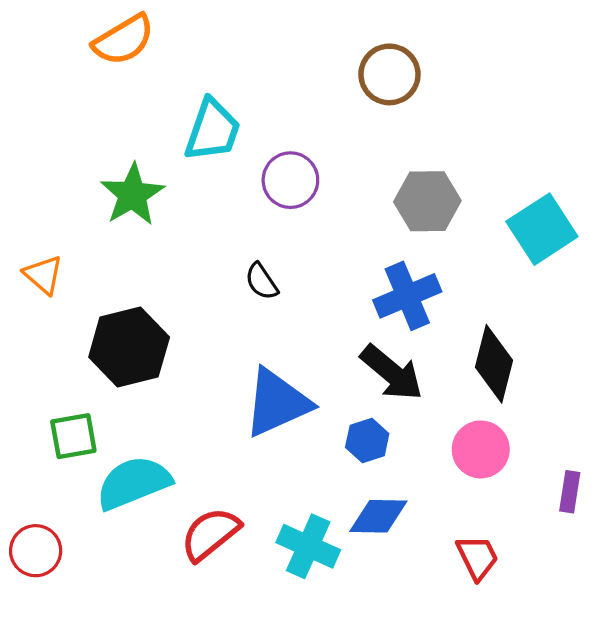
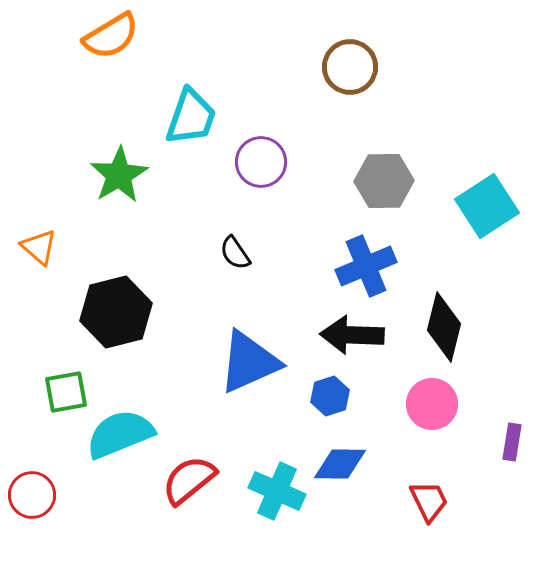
black arrow: (392, 373) -> (352, 335), turned 142

